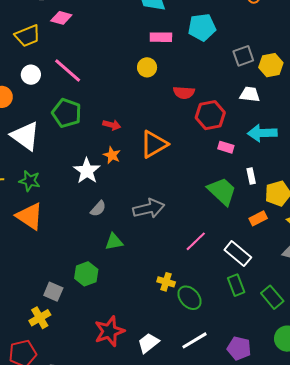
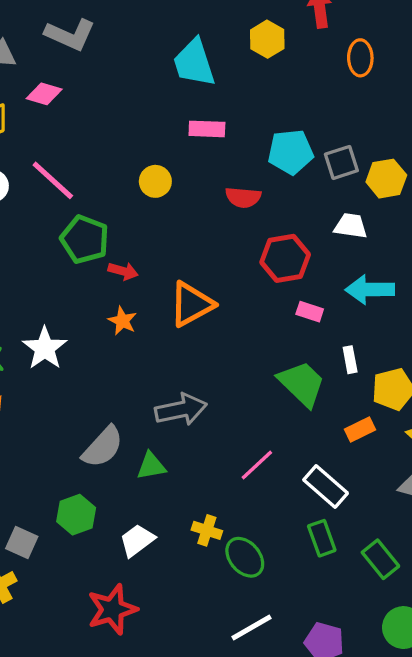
cyan pentagon: (202, 27) -> (291, 152), moved
yellow circle: (147, 67) -> (155, 181), moved
red semicircle: (184, 93) -> (243, 197), moved
green pentagon: (67, 113) -> (85, 239), moved
white star: (87, 171) -> (45, 348), moved
gray semicircle: (98, 209) -> (103, 447), moved, size x1.6
green triangle: (114, 242) -> (151, 466), moved
white trapezoid: (148, 343) -> (137, 540), moved

